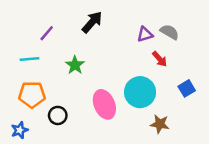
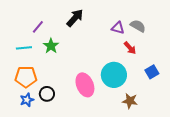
purple triangle: (145, 34) -> (118, 28), turned 32
green star: (75, 65) -> (51, 46), moved
blue star: (20, 130) -> (27, 100), moved

